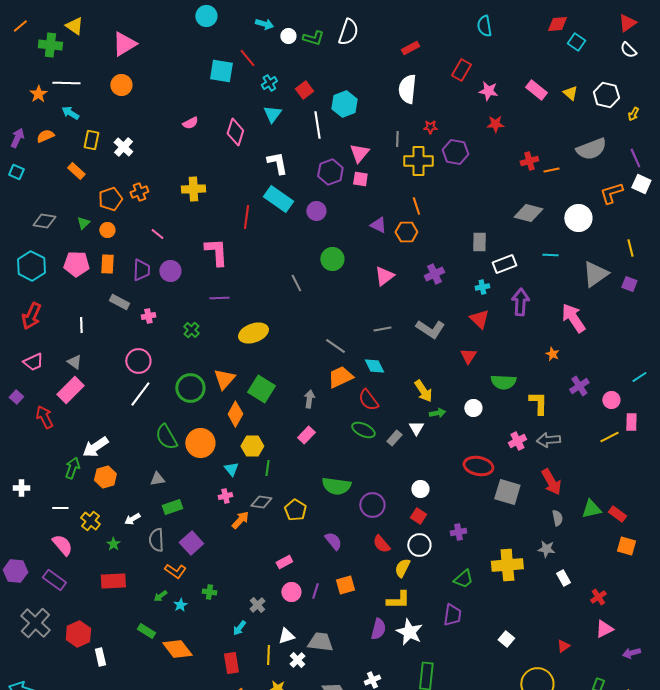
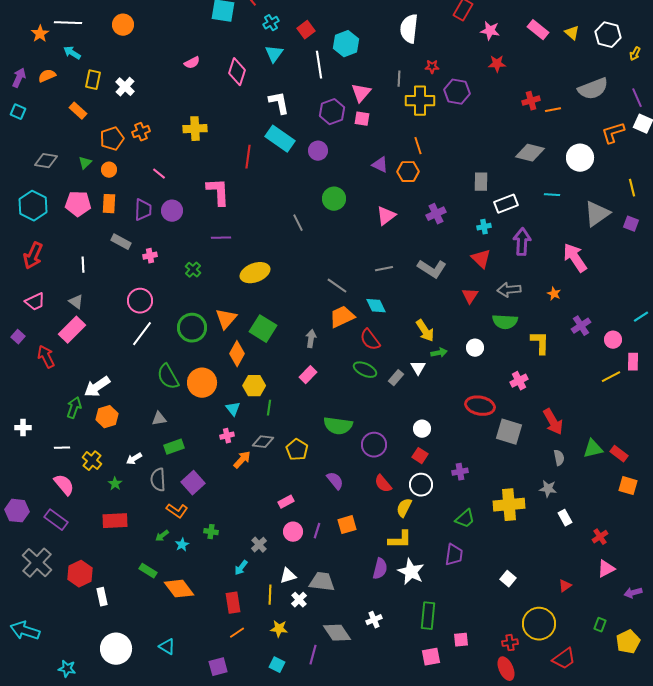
gray arrow: (548, 440) -> (509, 290), moved

